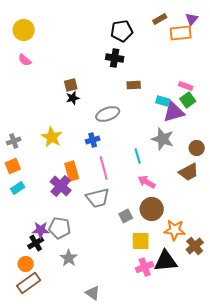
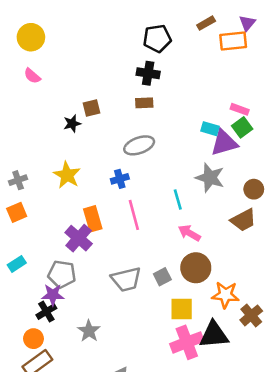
brown rectangle: (134, 85) -> (144, 103), moved
black star: (73, 98) -> (72, 124), moved
cyan rectangle: (18, 188) -> (17, 264), moved
gray trapezoid: (98, 198) -> (126, 279), moved
gray pentagon: (60, 228) -> (62, 274), moved
pink cross: (145, 267) -> (187, 342), size x1.4

